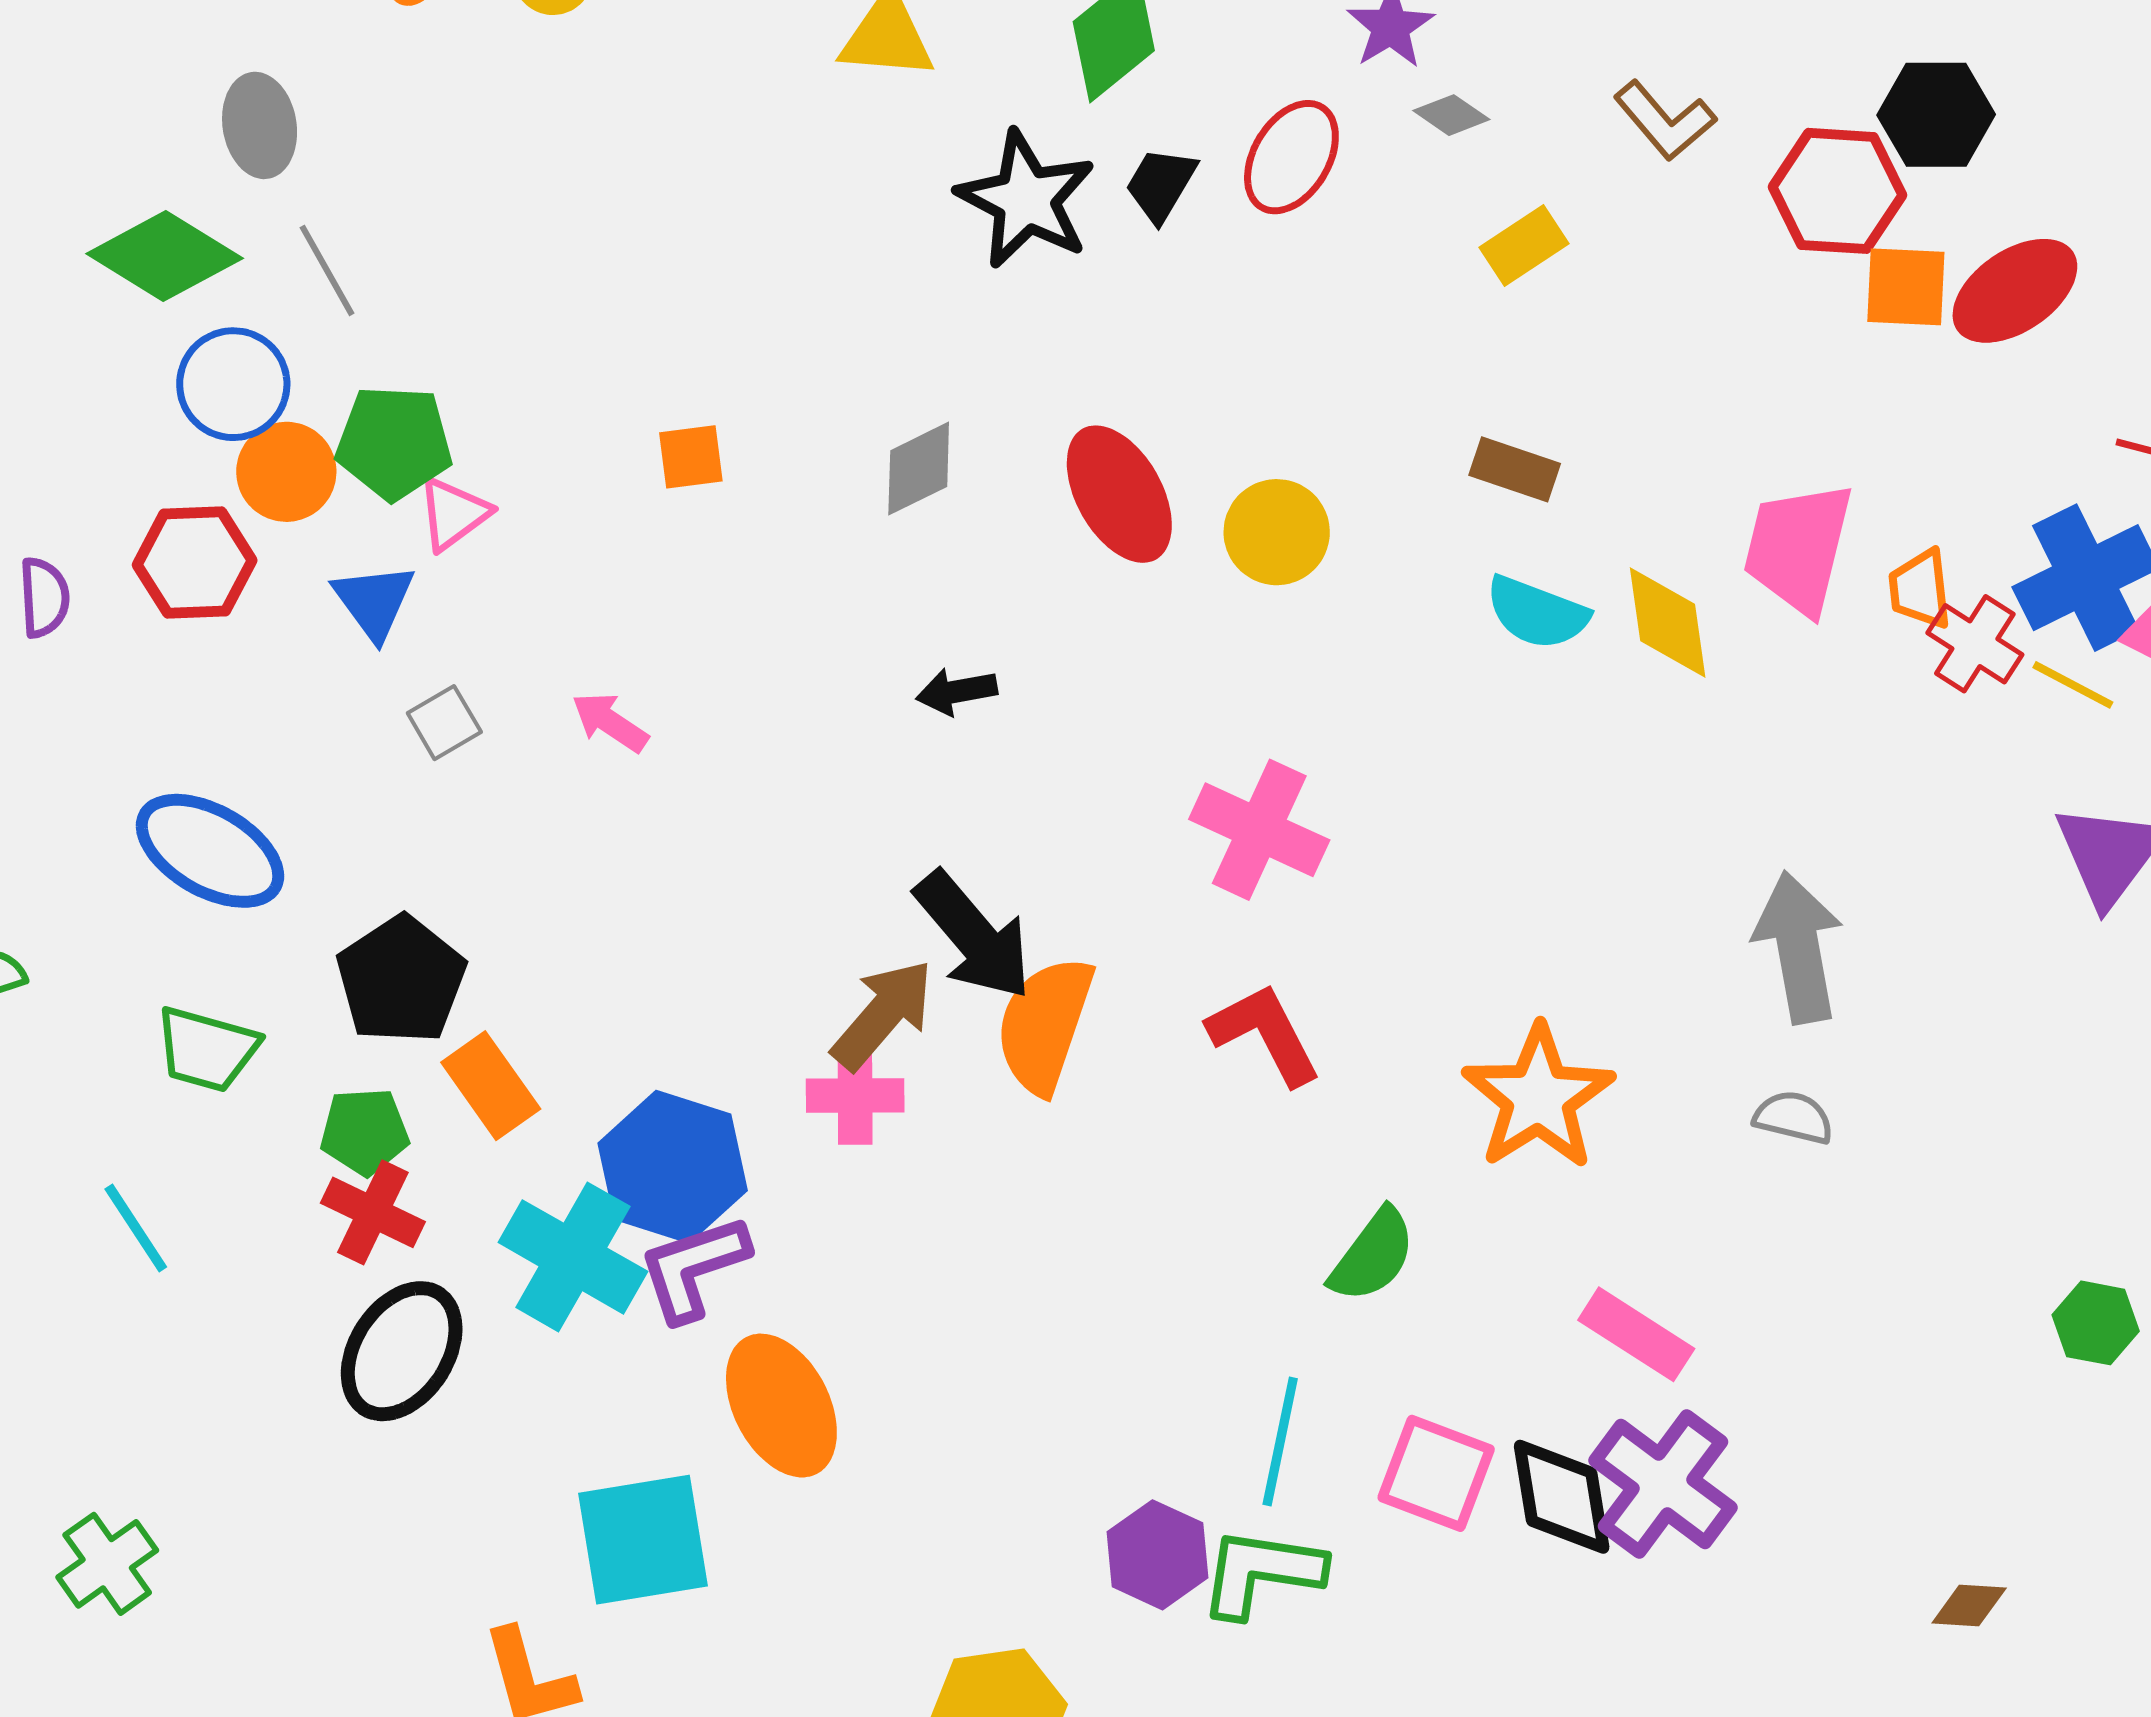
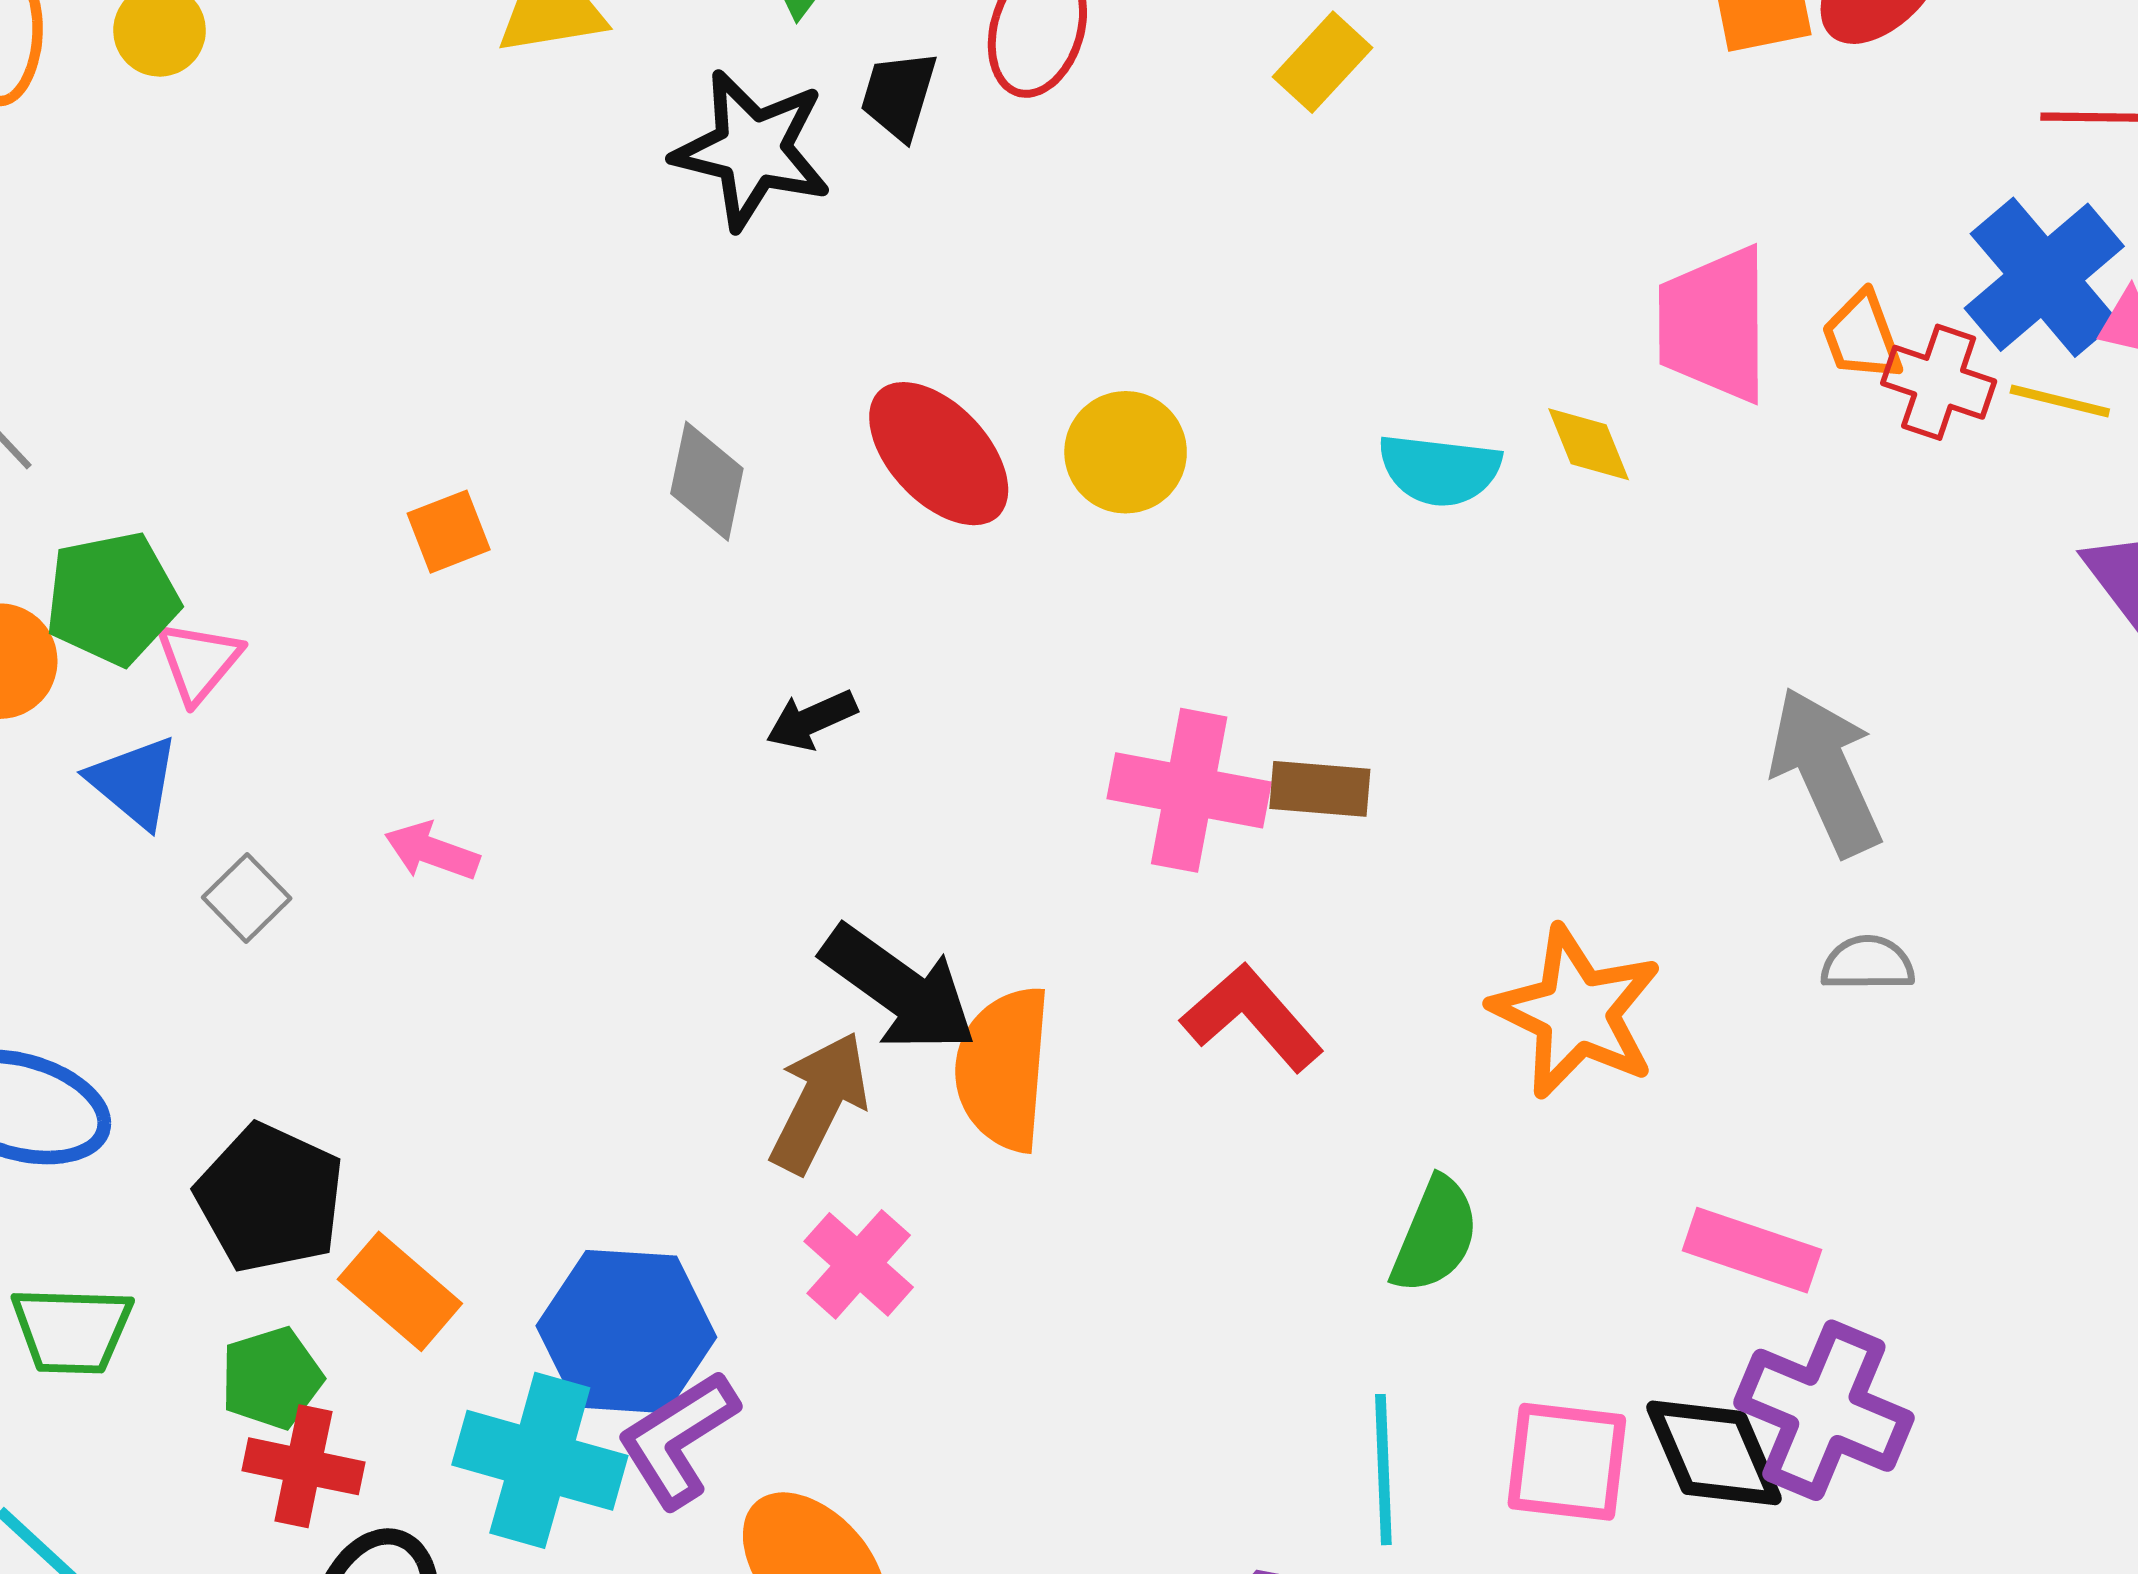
gray diamond: (919, 469) -> (707, 481), turned -38
brown rectangle: (1515, 469) -> (1320, 789), moved
yellow diamond: (1668, 622) -> (1589, 444), size x0.7
pink cross: (855, 1095) -> (859, 1264), moved, turned -34

